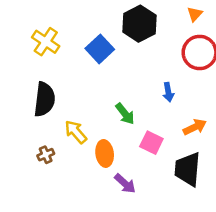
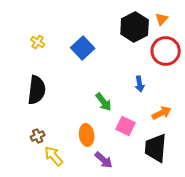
black hexagon: (139, 24) -> (135, 27), moved
yellow cross: (46, 42) -> (38, 42), size x0.6
yellow arrow: (76, 132) -> (54, 156), moved

